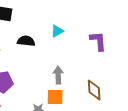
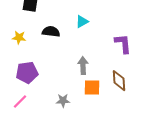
purple L-shape: (98, 41) -> (123, 44), moved
orange square: (55, 97) -> (92, 88), moved

